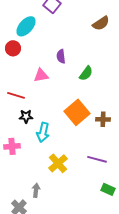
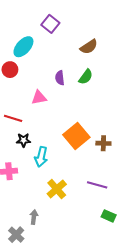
brown semicircle: (101, 23) -> (89, 47), moved
green semicircle: (86, 73) -> (86, 77), moved

